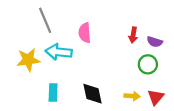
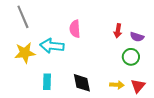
gray line: (45, 20) -> (23, 17), moved

